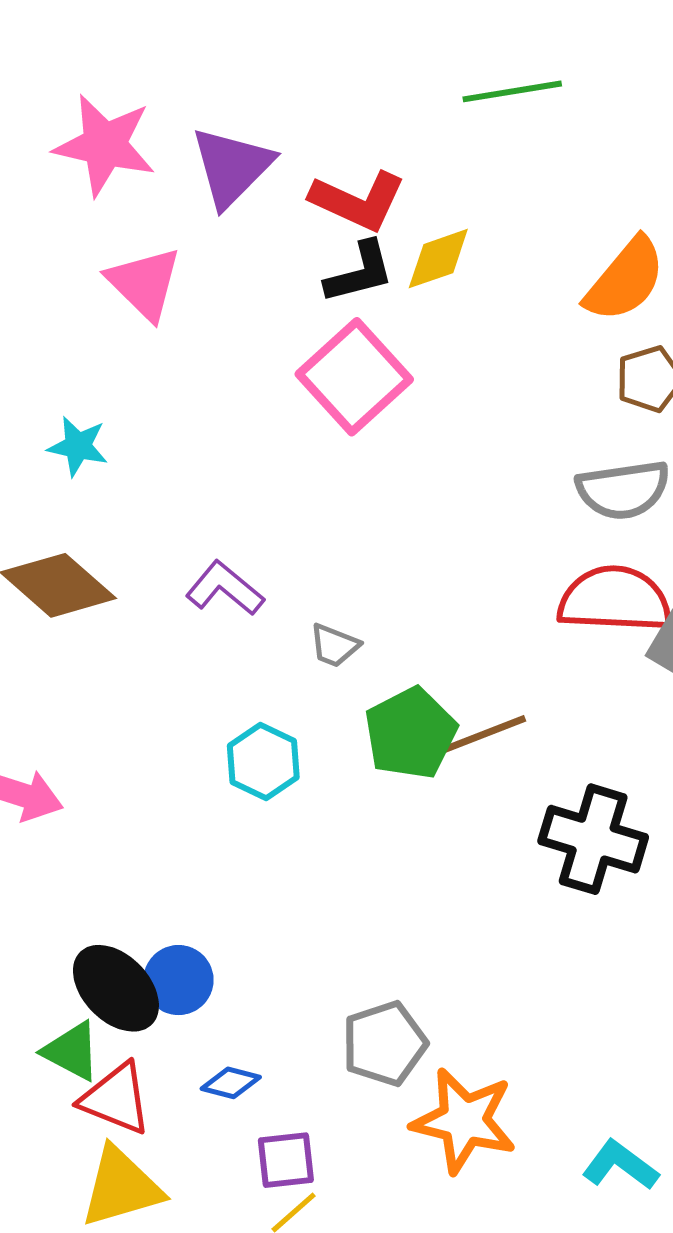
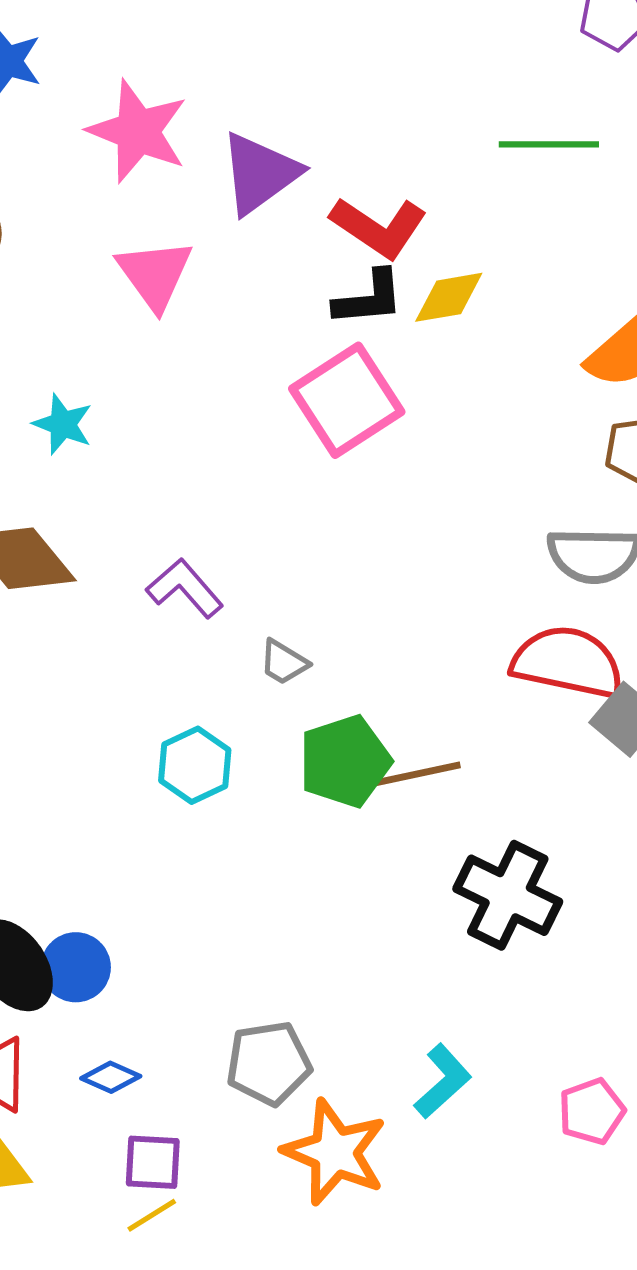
cyan L-shape: (620, 1165) -> (443, 1081), moved, turned 92

